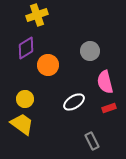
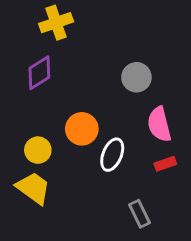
orange circle: (48, 65) -> (82, 129), moved
white ellipse: (74, 102) -> (112, 155), turned -35

